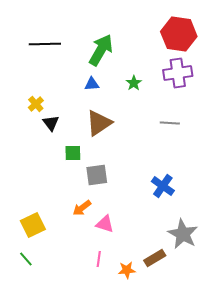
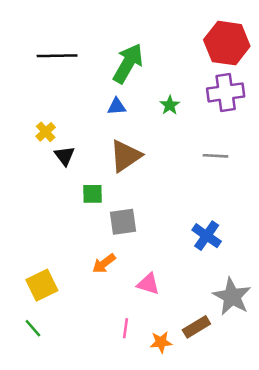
pink triangle: (105, 224) -> (148, 284), moved

